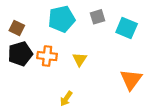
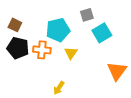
cyan pentagon: (62, 19) -> (58, 30), moved
cyan square: (127, 28) -> (102, 33), moved, turned 36
black pentagon: (20, 54) -> (18, 48), turned 30

